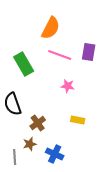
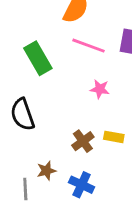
brown cross: (38, 123) -> (83, 141), moved

